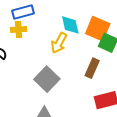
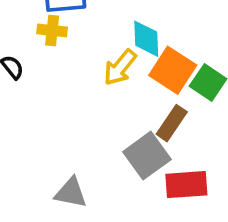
orange square: (98, 29) -> (173, 70), moved
gray square: (47, 79) -> (147, 156), moved

